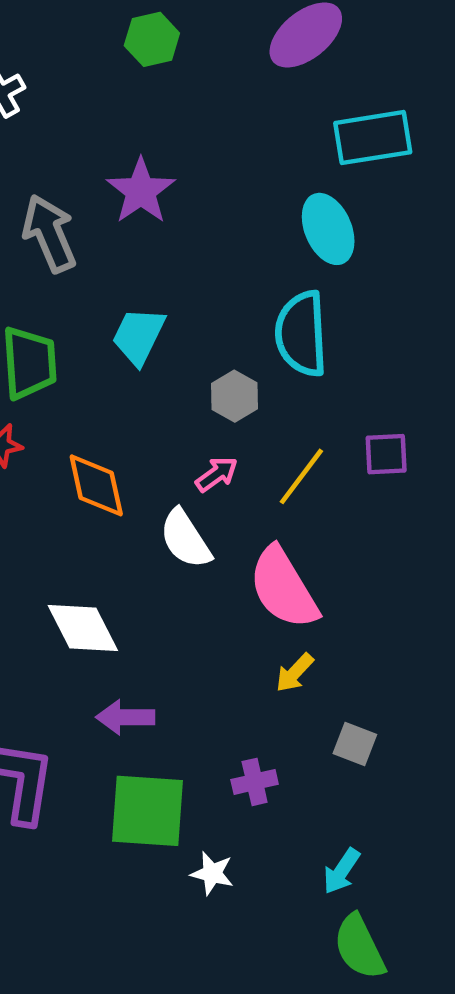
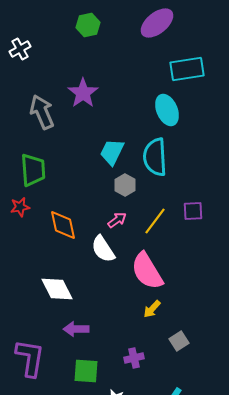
cyan trapezoid: (139, 336) -> (112, 152), moved
gray square: (355, 744) -> (179, 341), turned 36
green square: (148, 811) -> (86, 371), size x0.7

